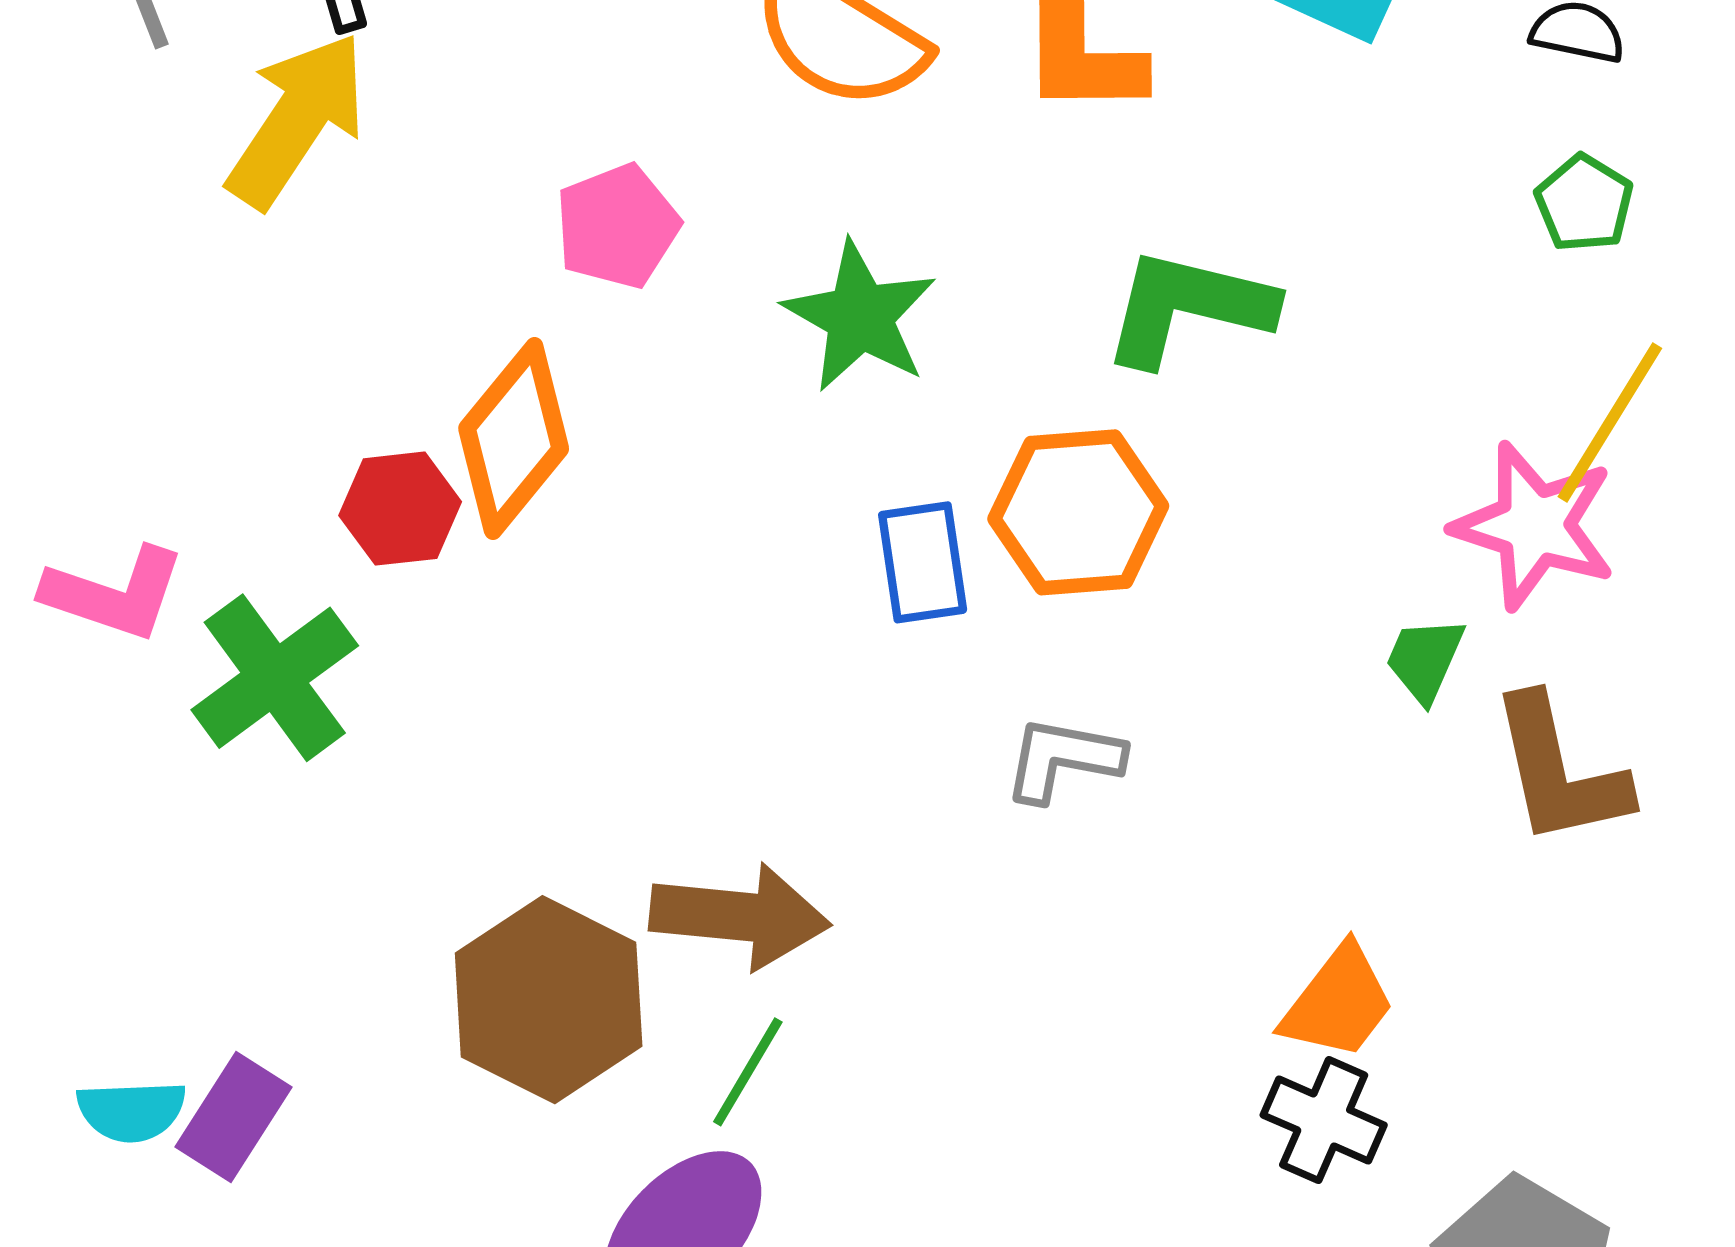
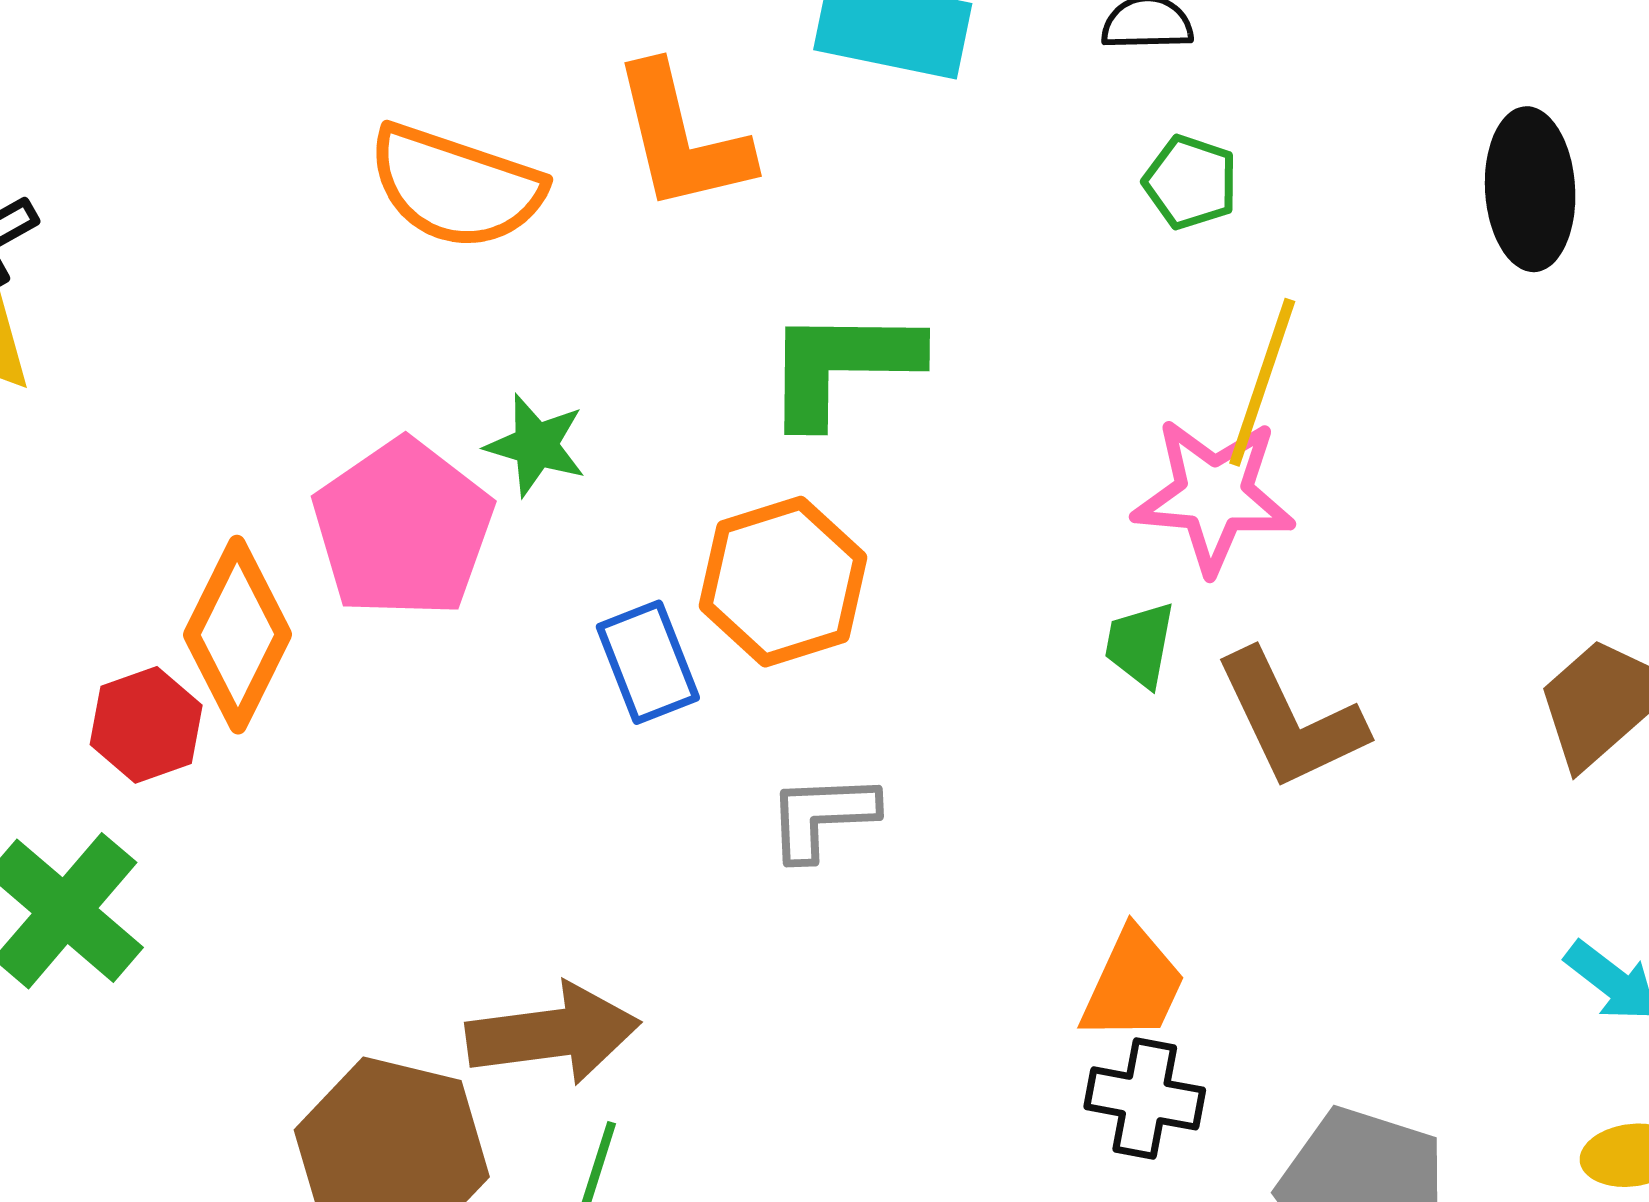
pink pentagon: (617, 226) -> (403, 529), moved, size x1.5
green star: (860, 317) -> (536, 445), size x0.7

